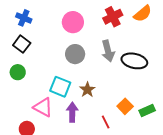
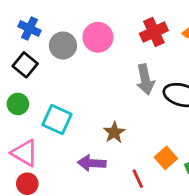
gray circle: (75, 54) -> (63, 45), moved
cyan square: (60, 87) -> (57, 120), moved
pink triangle: (43, 107) -> (25, 153), moved
purple arrow: (72, 112) -> (92, 163), turned -90

